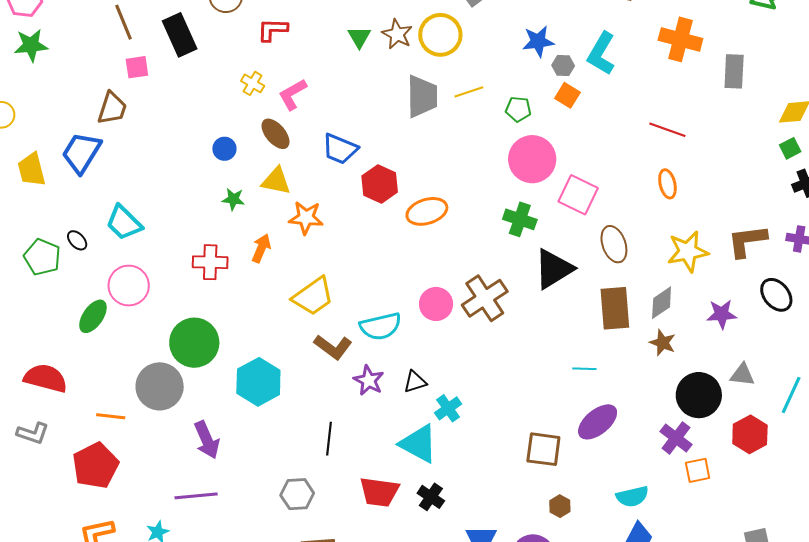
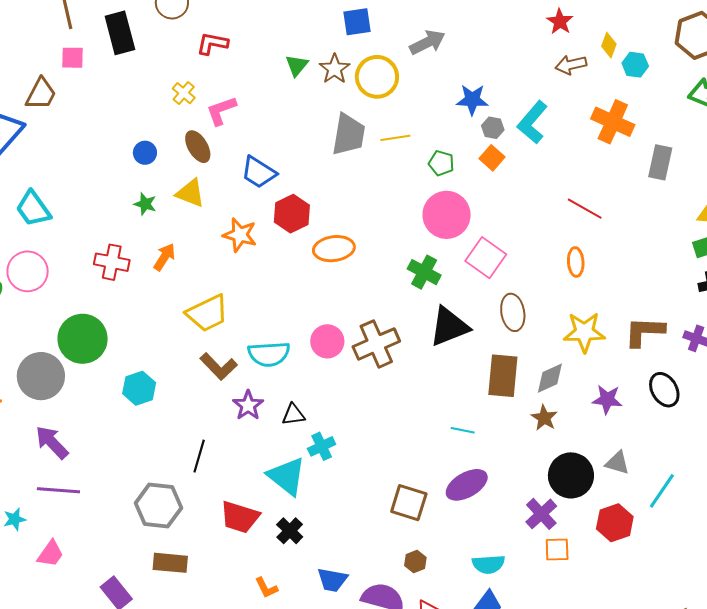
orange star: (306, 218) -> (240, 235), moved
cyan hexagon: (258, 382) -> (139, 388), size x0.7
purple arrow: (207, 440) -> (52, 442), moved, turned 150
gray hexagon: (297, 494) -> (158, 505), size x1.4

